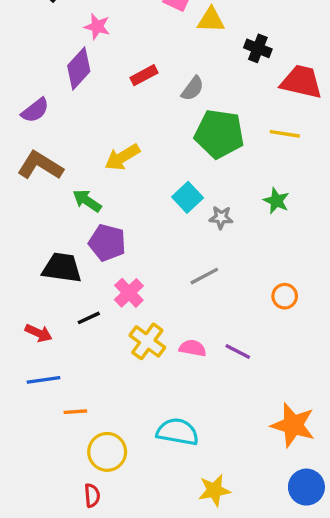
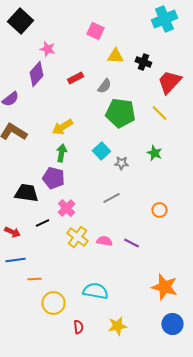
yellow triangle: (211, 20) -> (115, 56), moved
red trapezoid: (301, 82) -> (169, 82), turned -60
yellow line: (285, 134) -> (159, 113), turned 36
green arrow: (87, 201) -> (61, 153), moved, turned 66
red semicircle: (92, 495) -> (78, 327), moved

